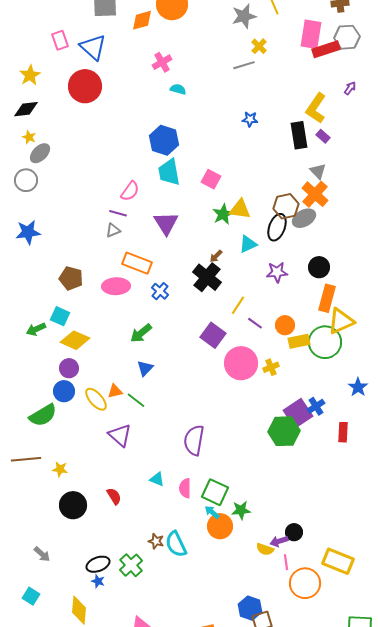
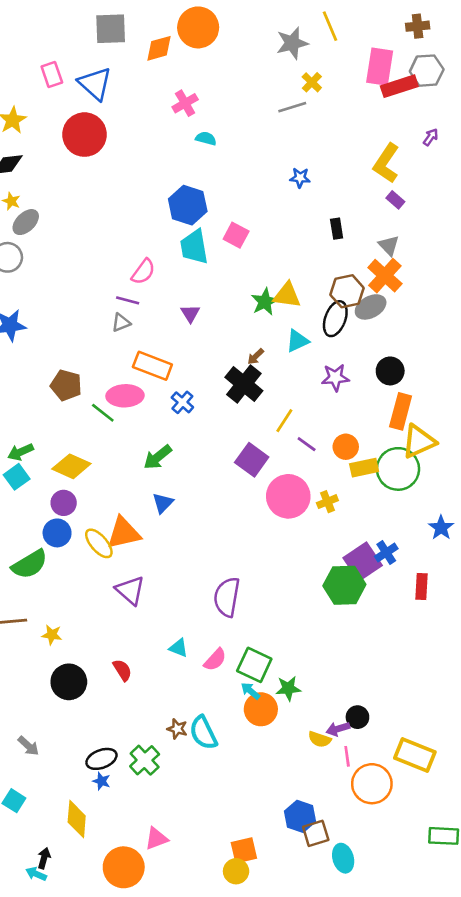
black rectangle: (299, 135) -> (337, 229), moved, size x0.6
pink square: (211, 179) -> (236, 235), moved
purple triangle: (166, 223) -> (190, 313), size x0.6
cyan square: (60, 316) -> (17, 477), moved, turned 30
orange triangle: (115, 391) -> (124, 533), size x1.8
green line: (136, 400) -> (103, 413), moved
pink semicircle: (185, 488) -> (215, 660), turned -138

